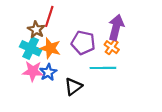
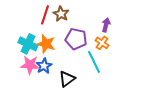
purple arrow: (116, 27) -> (106, 25), size x0.6
brown star: (36, 30) -> (61, 14), moved
cyan line: (103, 68) -> (94, 62), turned 65

